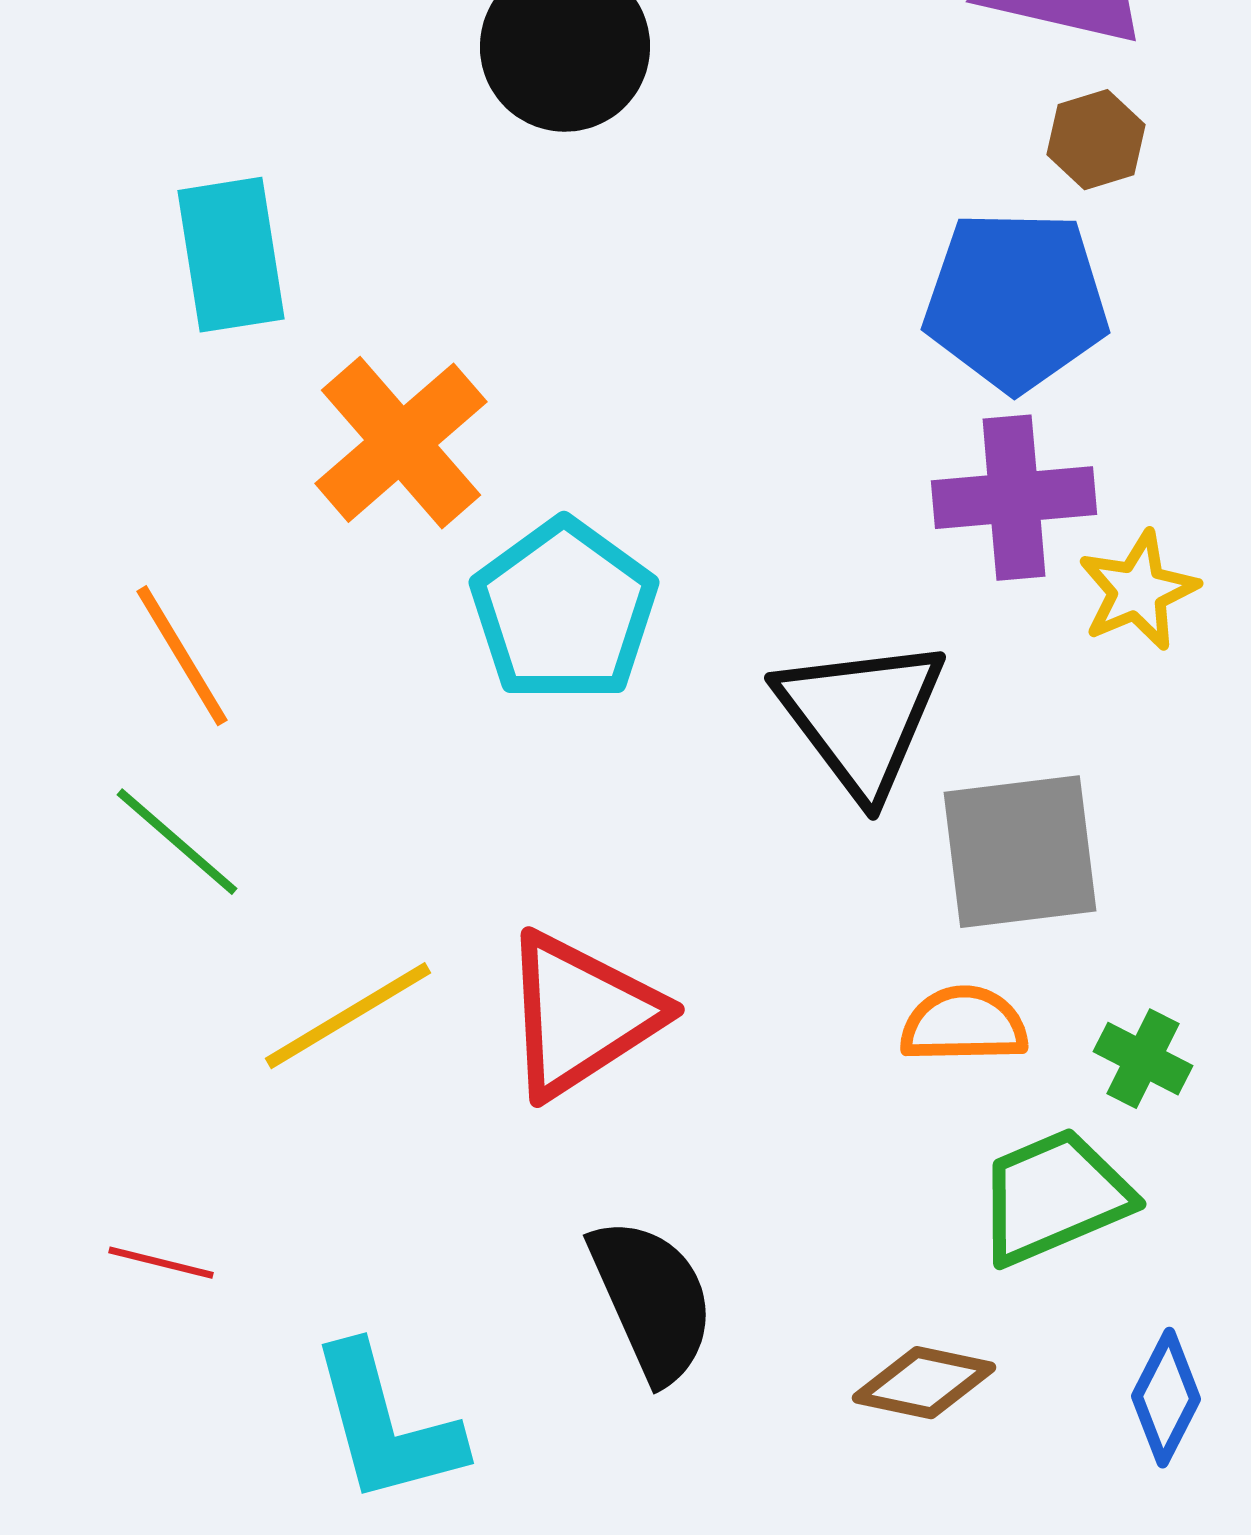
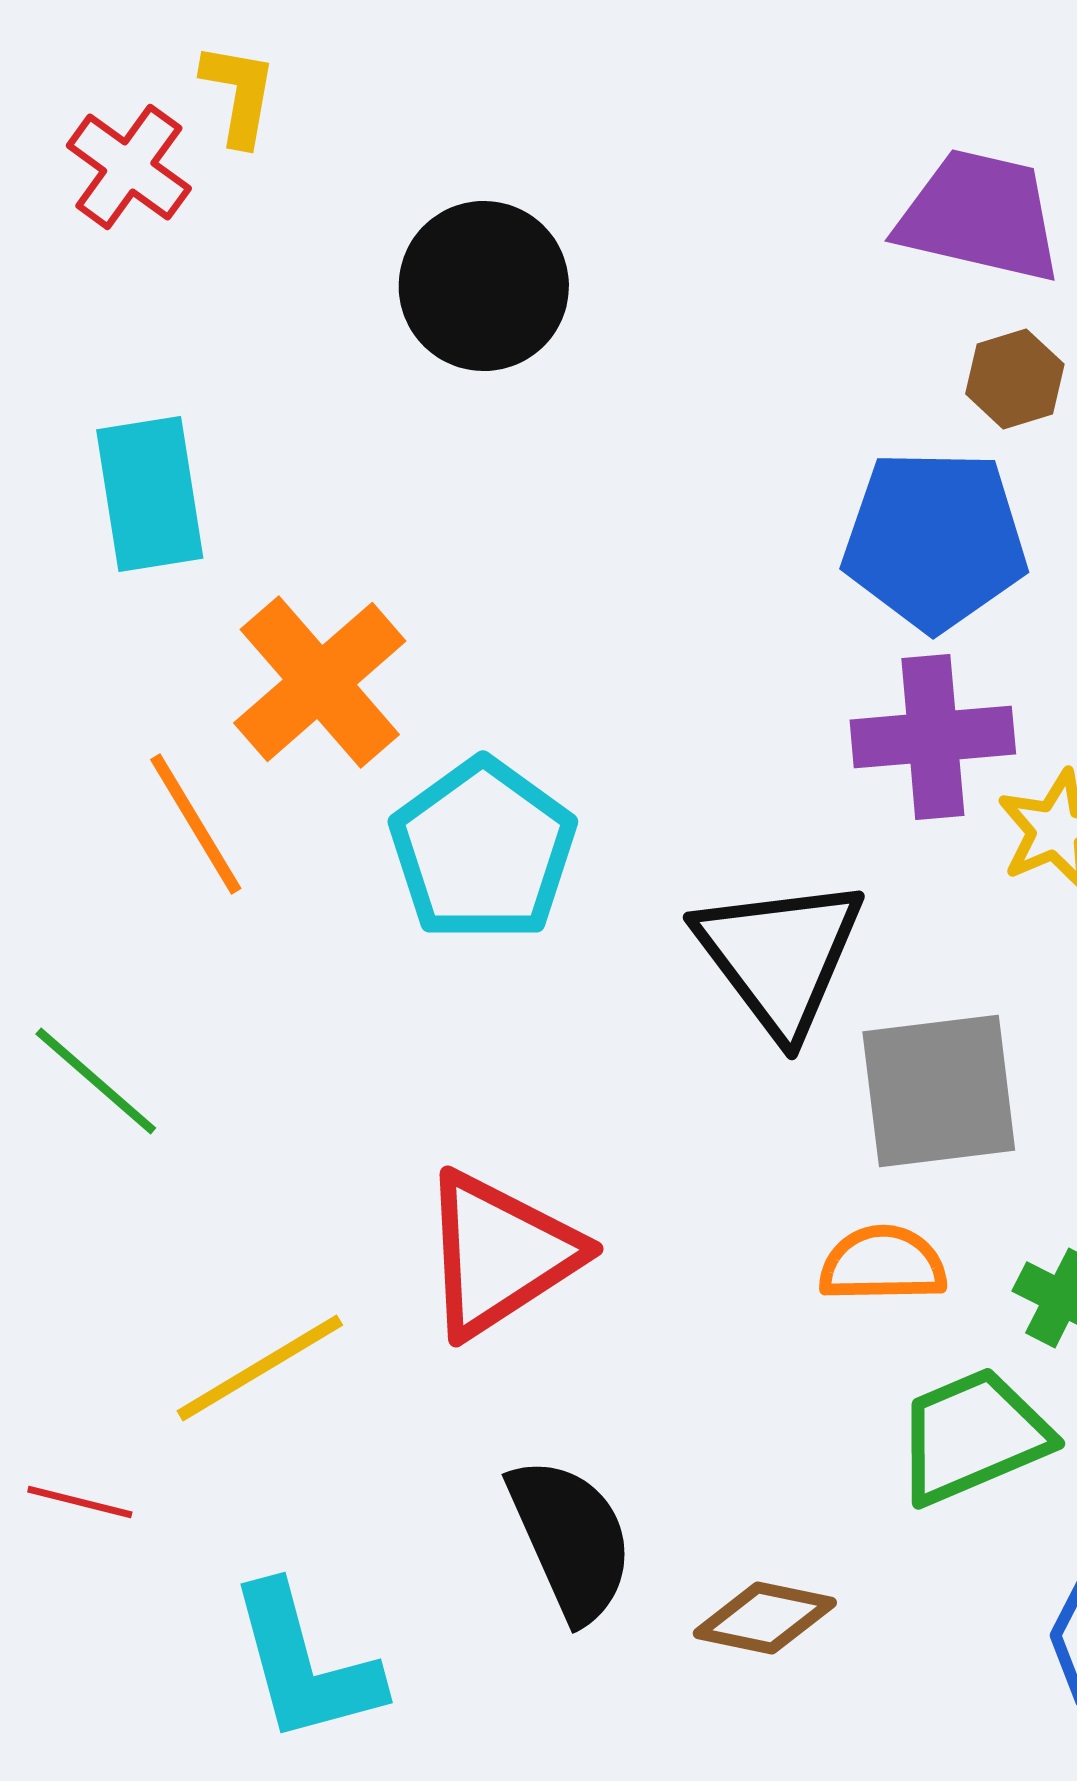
orange line: (182, 656) -> (196, 824), moved
yellow line: (348, 1016) -> (260, 1368), moved
brown diamond: (924, 1383) -> (765, 1618), moved

